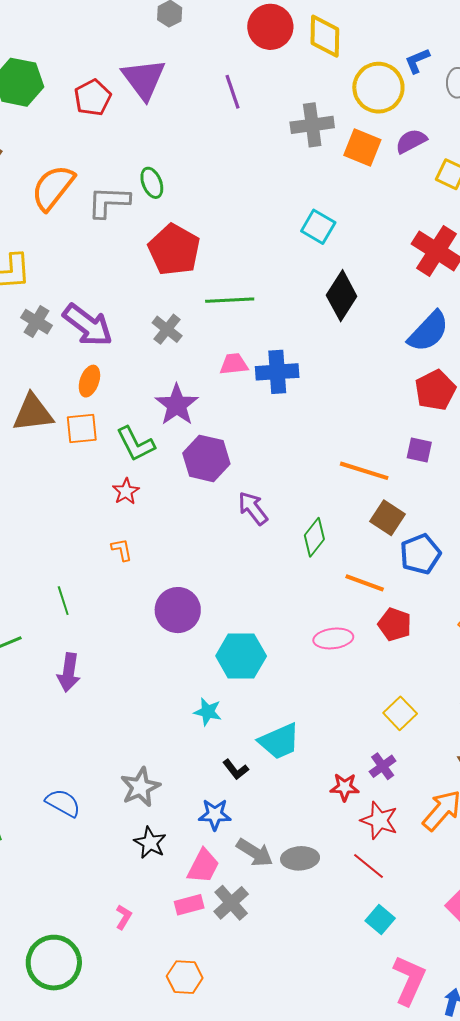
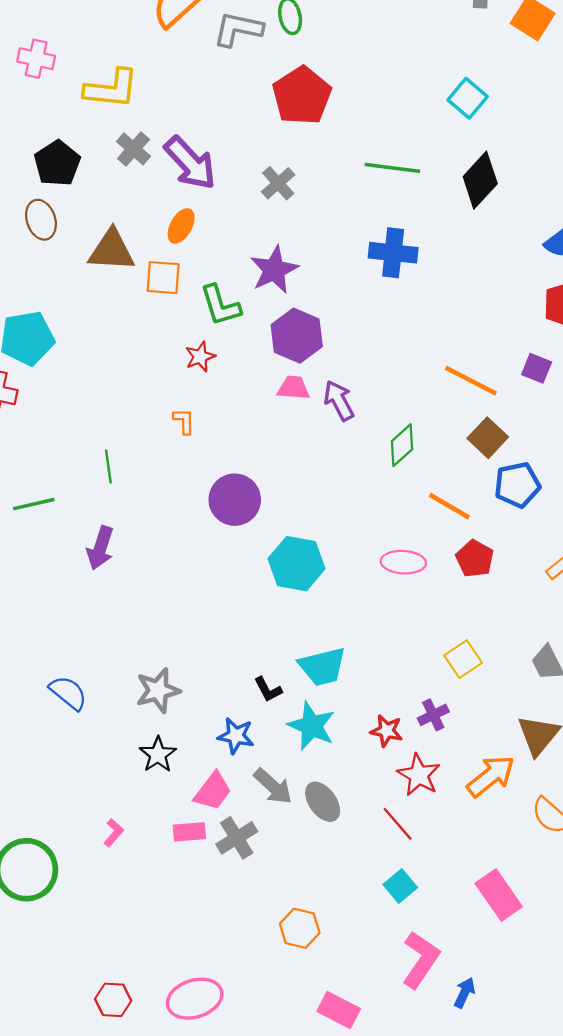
green line: (230, 300) -> (392, 168), moved
pink trapezoid: (234, 364) -> (294, 388), moved
cyan star: (208, 712) -> (312, 726), moved, size x1.5
gray ellipse: (300, 858) -> (323, 802), turned 48
orange hexagon: (185, 977) -> (300, 928), moved

